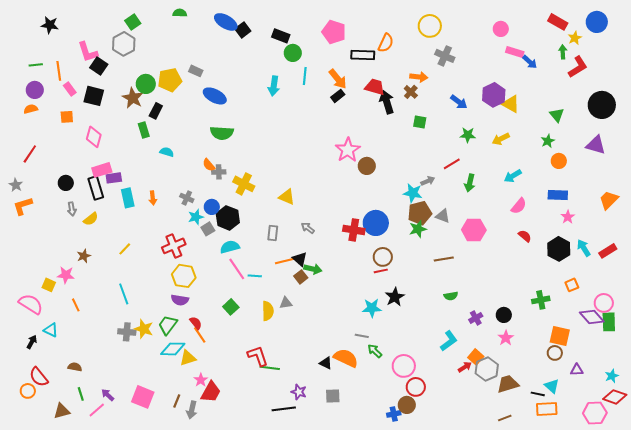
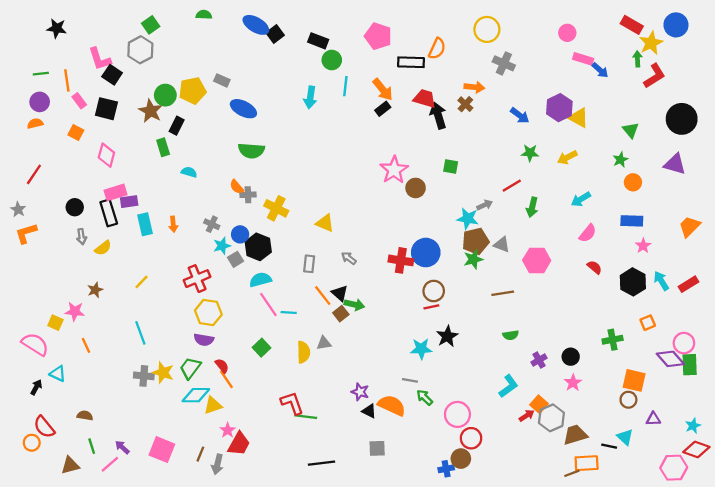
yellow star: (575, 38) -> (651, 43), size x1.5
orange square: (67, 117) -> (76, 132), turned 32
green square: (420, 122) -> (451, 166), moved
orange line: (285, 261) -> (323, 296), turned 66
purple star: (299, 392) -> (360, 392), moved
orange rectangle: (547, 409) -> (587, 463), moved

